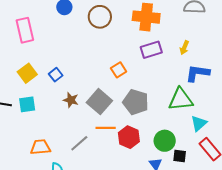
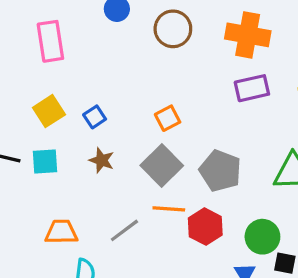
orange square: (119, 70) -> (168, 118), moved
brown star: (71, 100) -> (102, 160), moved

